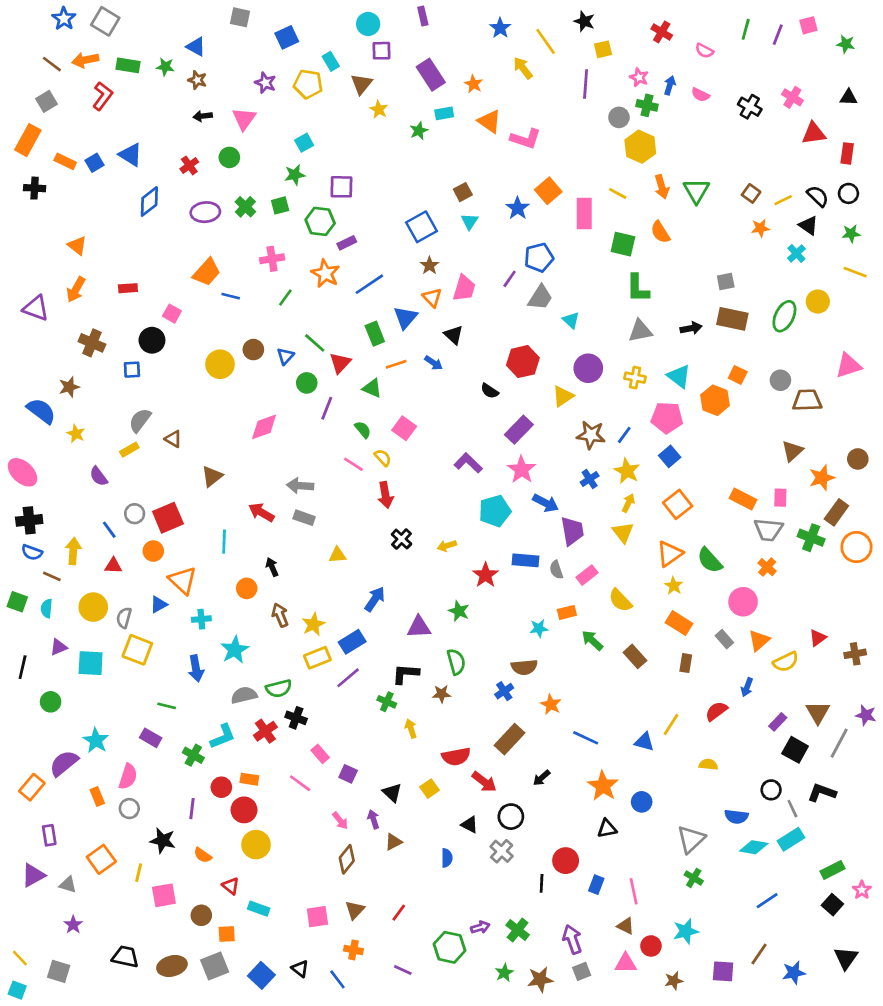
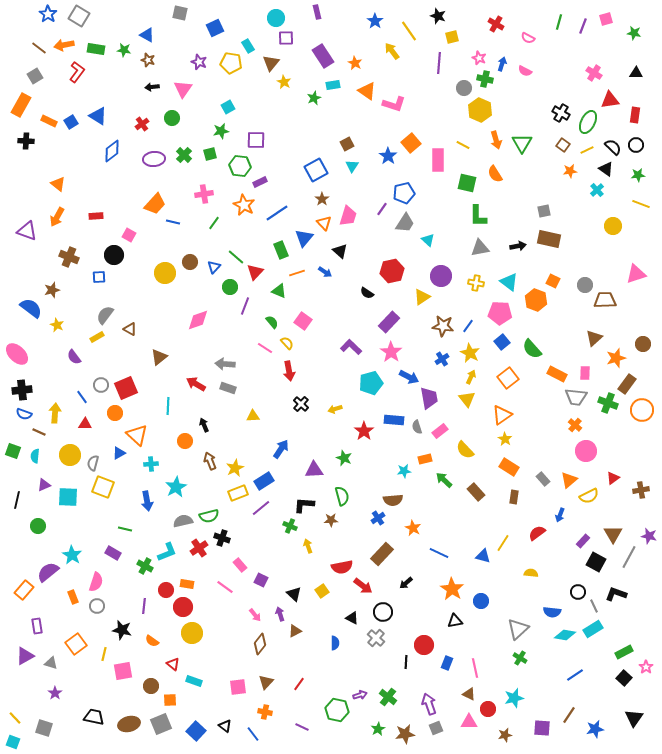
black cross: (750, 107) -> (561, 113), moved
green ellipse: (784, 316) -> (588, 122), moved
green semicircle: (710, 560) -> (532, 349), moved
pink circle: (743, 602) -> (586, 451), moved

